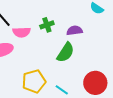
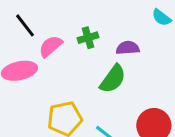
pink semicircle: (22, 32) -> (51, 46), turned 138

